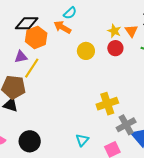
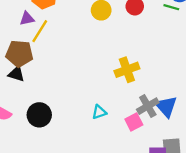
gray cross: (126, 125) -> (148, 106), moved
cyan triangle: (82, 140) -> (99, 112), turned 32

